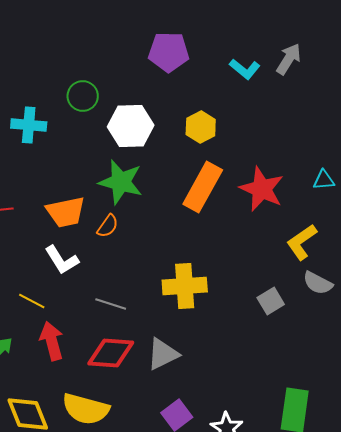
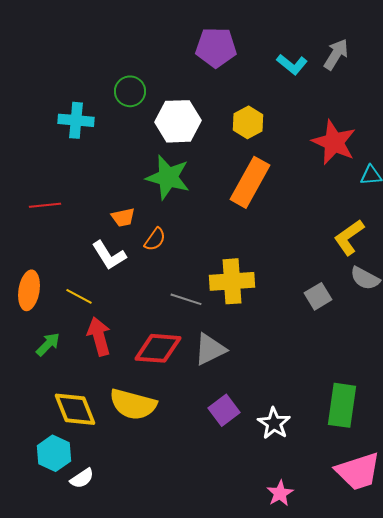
red star: (262, 189) -> (334, 142), moved
orange trapezoid: (66, 212) -> (123, 217), moved, size x0.6
orange semicircle: (108, 226) -> (155, 239), moved
gray line: (111, 304) -> (186, 299), moved

